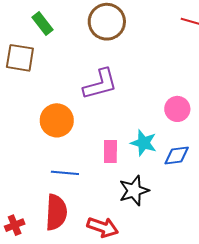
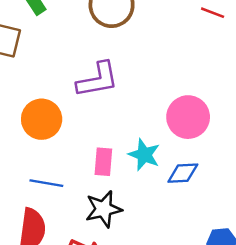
pink circle: (177, 109) -> (188, 117), size x1.4
black star: (134, 191) -> (104, 209), moved

